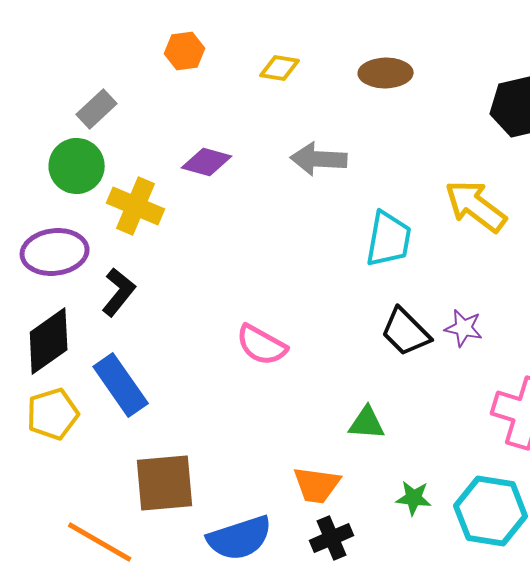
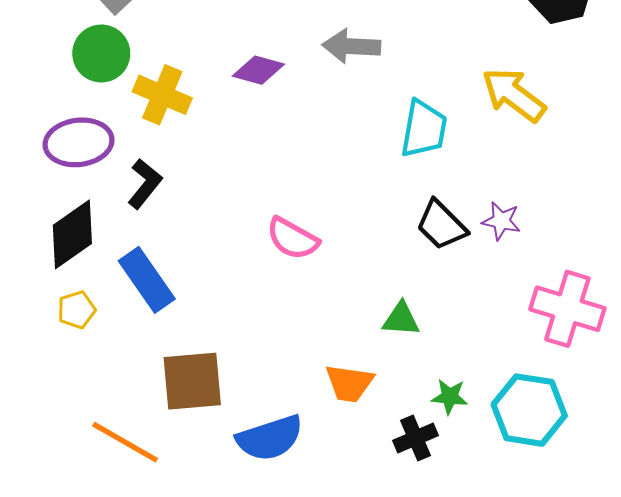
purple diamond: (207, 162) -> (258, 70), moved
yellow pentagon: (53, 414) -> (76, 310), size x0.7
black cross: (332, 538) -> (416, 438), moved

